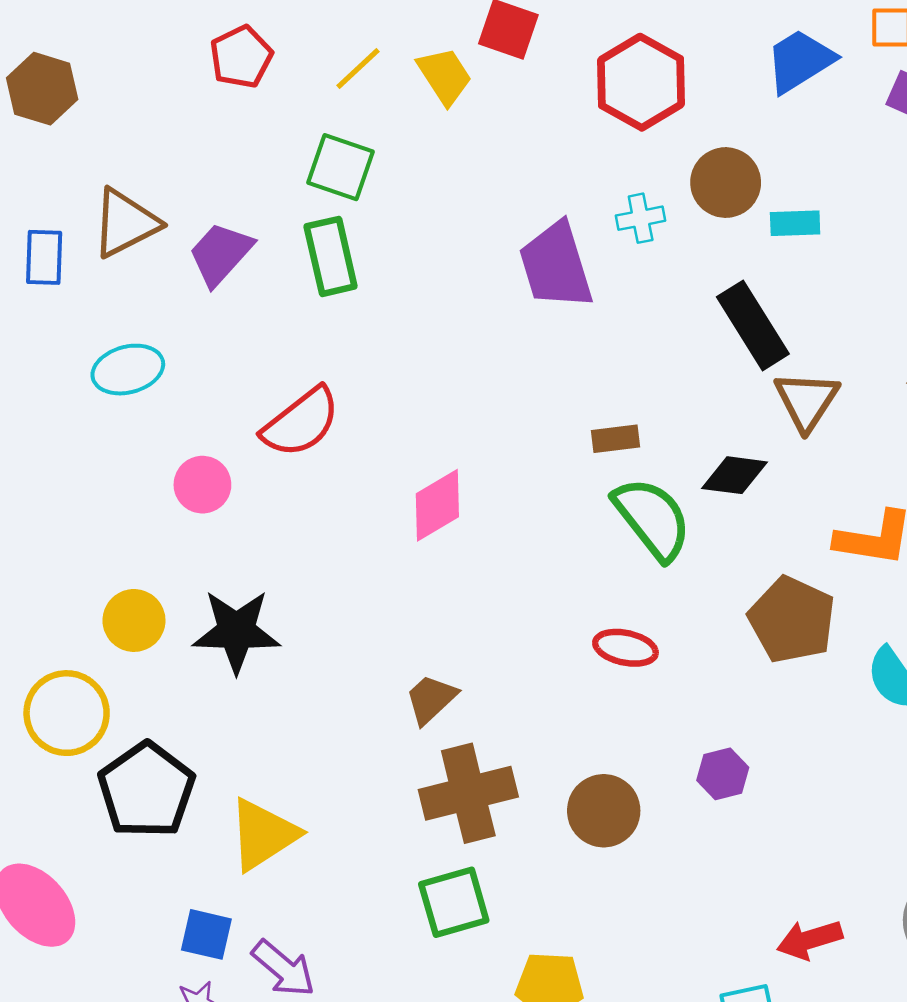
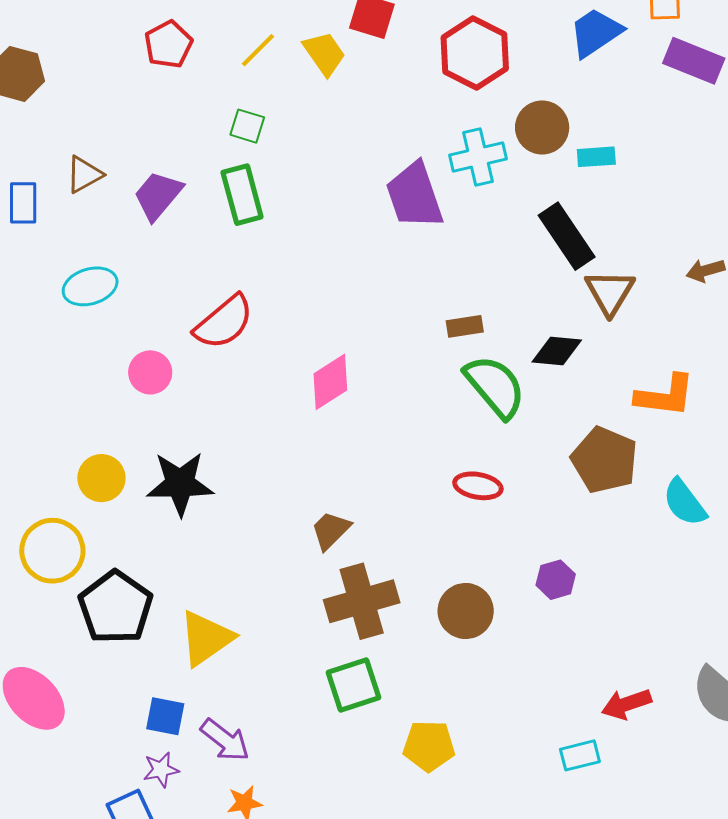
green square: (341, 167) -> (247, 126), size x0.7
cyan cross: (641, 218) -> (478, 157), size x1.5
brown triangle: (125, 223) -> (84, 175), size x0.7

